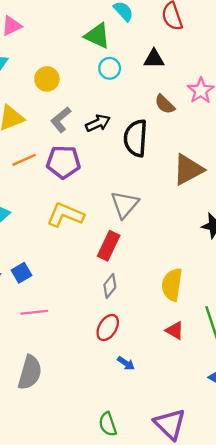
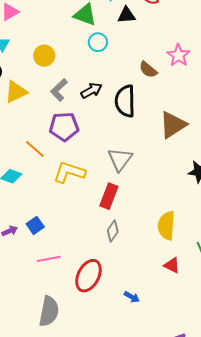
black triangle: (154, 59) -> (126, 15), moved
orange line: (24, 160) -> (35, 149), moved, turned 70
red ellipse: (108, 328) -> (88, 276), moved, size x1.4

